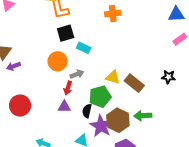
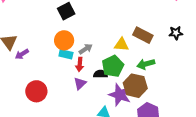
cyan rectangle: (84, 48) -> (66, 54), moved
brown rectangle: (134, 83) -> (143, 35), moved
purple triangle: (64, 107) -> (80, 83), turned -32
black semicircle: (87, 111) -> (100, 74), moved, turned 88
green arrow: (143, 116) -> (146, 64), moved

